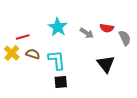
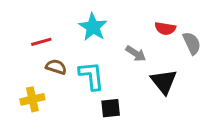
gray arrow: (87, 33) -> (136, 54), moved
yellow cross: (12, 53) -> (32, 99), moved, turned 35
black square: (61, 82) -> (111, 108), moved

